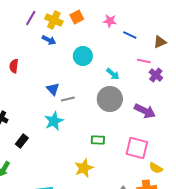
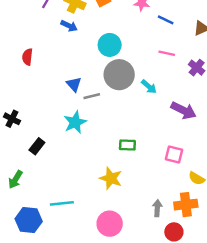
pink line: (144, 61) -> (167, 53), moved
cyan arrow: (113, 74) -> (149, 87), moved
gray circle: (110, 99) -> (119, 75), moved
pink square: (137, 148) -> (174, 155), size x0.7
yellow star: (84, 168) -> (111, 178), turned -30

